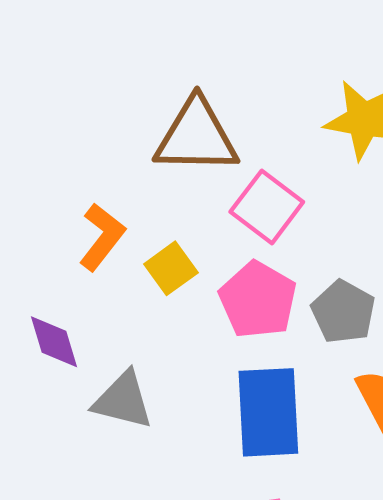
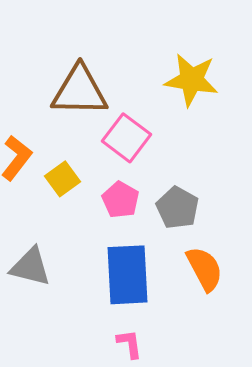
pink pentagon: (258, 300) -> (121, 200), size x0.7

